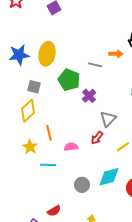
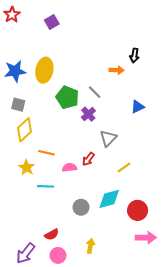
gray line: (95, 65) -> (95, 92), moved, turned 32
gray square: (34, 87) -> (18, 105), moved
orange line: (49, 133) -> (46, 153), turned -63
red arrow: (97, 138) -> (88, 159), moved

